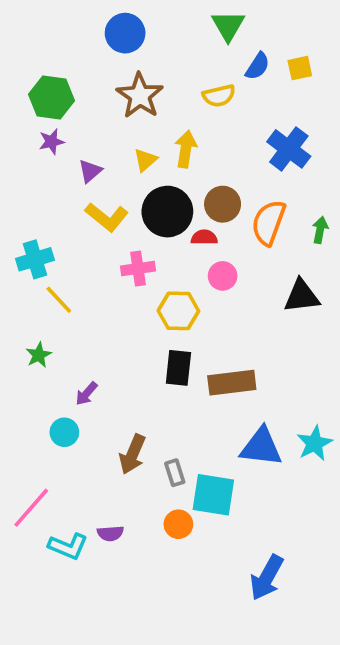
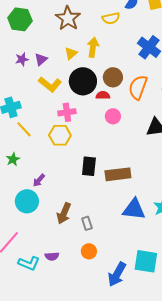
purple star: (52, 142) -> (22, 59), moved
yellow hexagon: (178, 311) -> (60, 135), moved
cyan circle: (64, 432) -> (27, 201), size x1.5
cyan square: (213, 495) -> (146, 261), moved
blue arrow: (267, 578) -> (117, 274), moved

